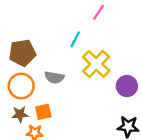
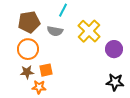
cyan line: (75, 39) -> (63, 10), moved
gray semicircle: (54, 77) -> (55, 31), moved

